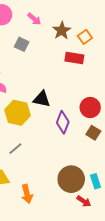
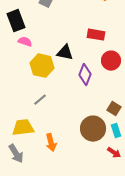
red rectangle: (74, 58) -> (96, 35), moved
brown square: (93, 133) -> (114, 109), moved
red arrow: (84, 201) -> (114, 153), moved

